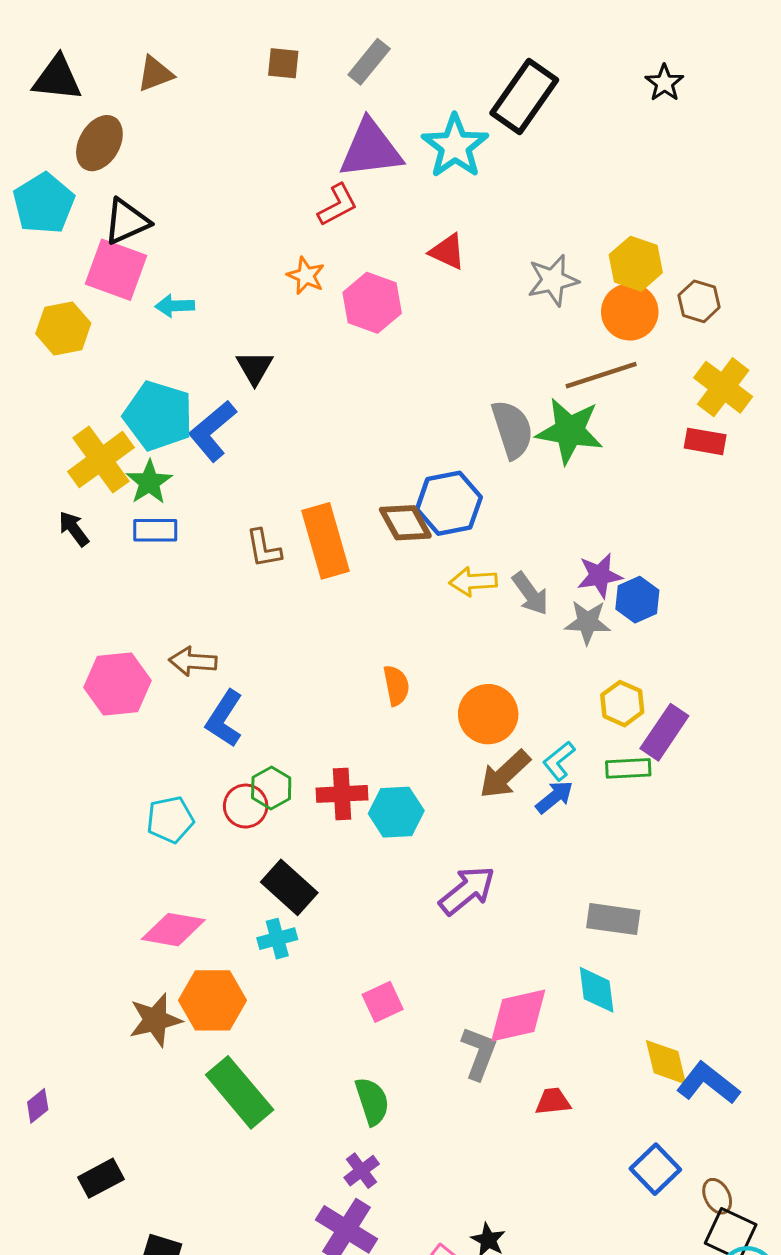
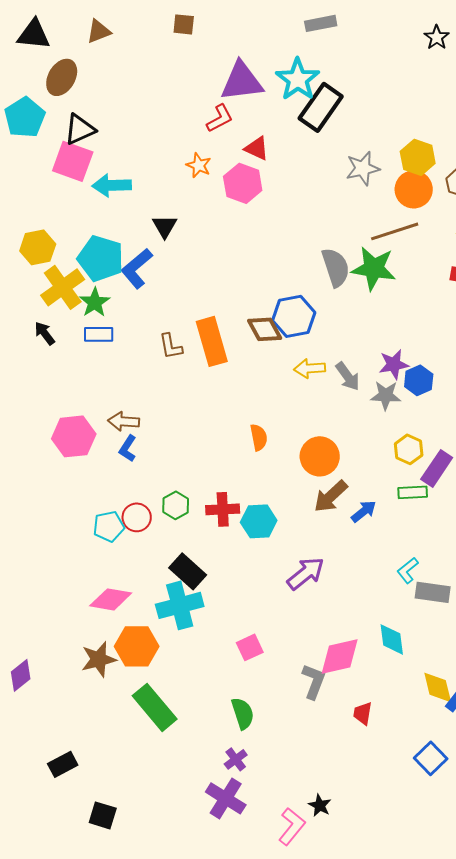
gray rectangle: (369, 62) -> (321, 23), moved, turned 40
black rectangle: (524, 96) -> (321, 107), moved
red triangle: (447, 252) -> (257, 148), moved
cyan arrow: (175, 306) -> (112, 185), size x1.5
yellow hexagon: (63, 328) -> (38, 247), moved
blue L-shape: (224, 719) -> (128, 448), moved, size x0.7
cyan L-shape: (559, 761) -> (408, 570), moved
red circle: (246, 806) -> (137, 517), moved
gray rectangle: (613, 919) -> (433, 592), moved
cyan cross: (277, 939) -> (180, 605), size x1.8
red trapezoid: (553, 1101) -> (363, 713), turned -75
purple diamond: (38, 1106) -> (21, 675), moved, size x1.4

